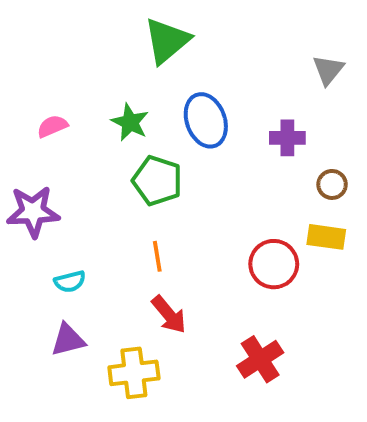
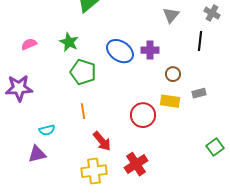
blue ellipse: (206, 120) -> (120, 51), moved, turned -36
cyan semicircle: (70, 282) -> (47, 130), moved
red arrow: (169, 315) -> (102, 141), moved
yellow cross: (134, 373) -> (94, 171), moved

